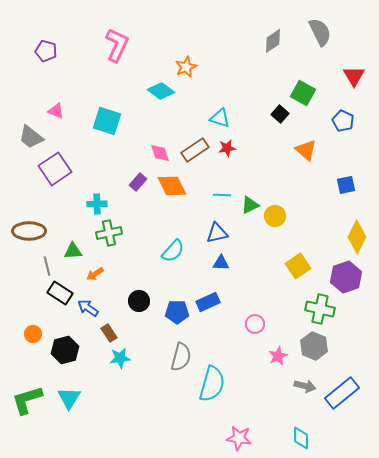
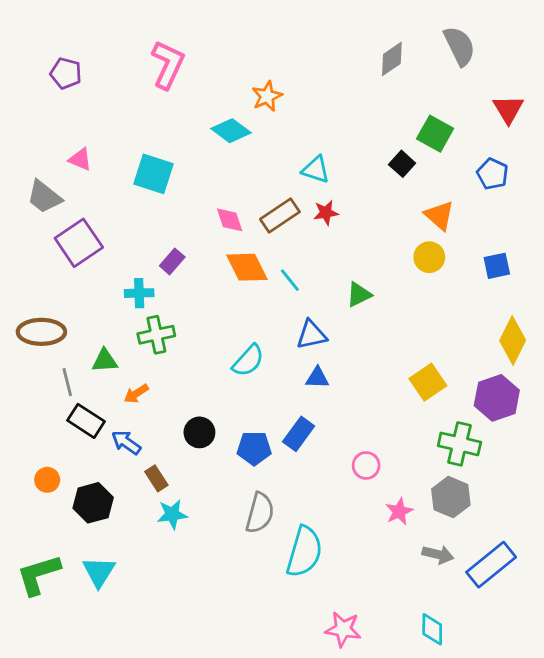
purple rectangle: (138, 182) -> (172, 261), moved
cyan line: (222, 195) -> (290, 280), moved, turned 48
yellow circle: (275, 216) -> (429, 257), moved
blue rectangle: (208, 302) -> (299, 434), turned -30

